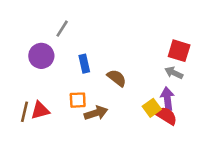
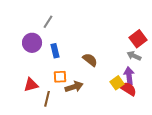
red square: (179, 51) -> (138, 39), turned 36
blue rectangle: (84, 64) -> (55, 51), moved
brown line: (24, 112) -> (47, 99), moved

